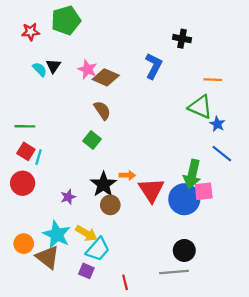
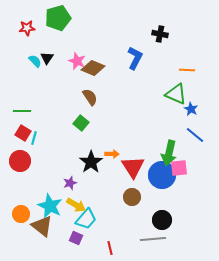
purple star: (68, 197) -> (70, 183), moved
brown circle: (110, 205) -> (132, 197), moved

